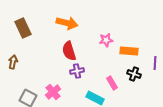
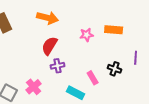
red semicircle: (69, 51) -> (50, 46), turned 48
orange rectangle: (129, 51) -> (114, 30), moved

